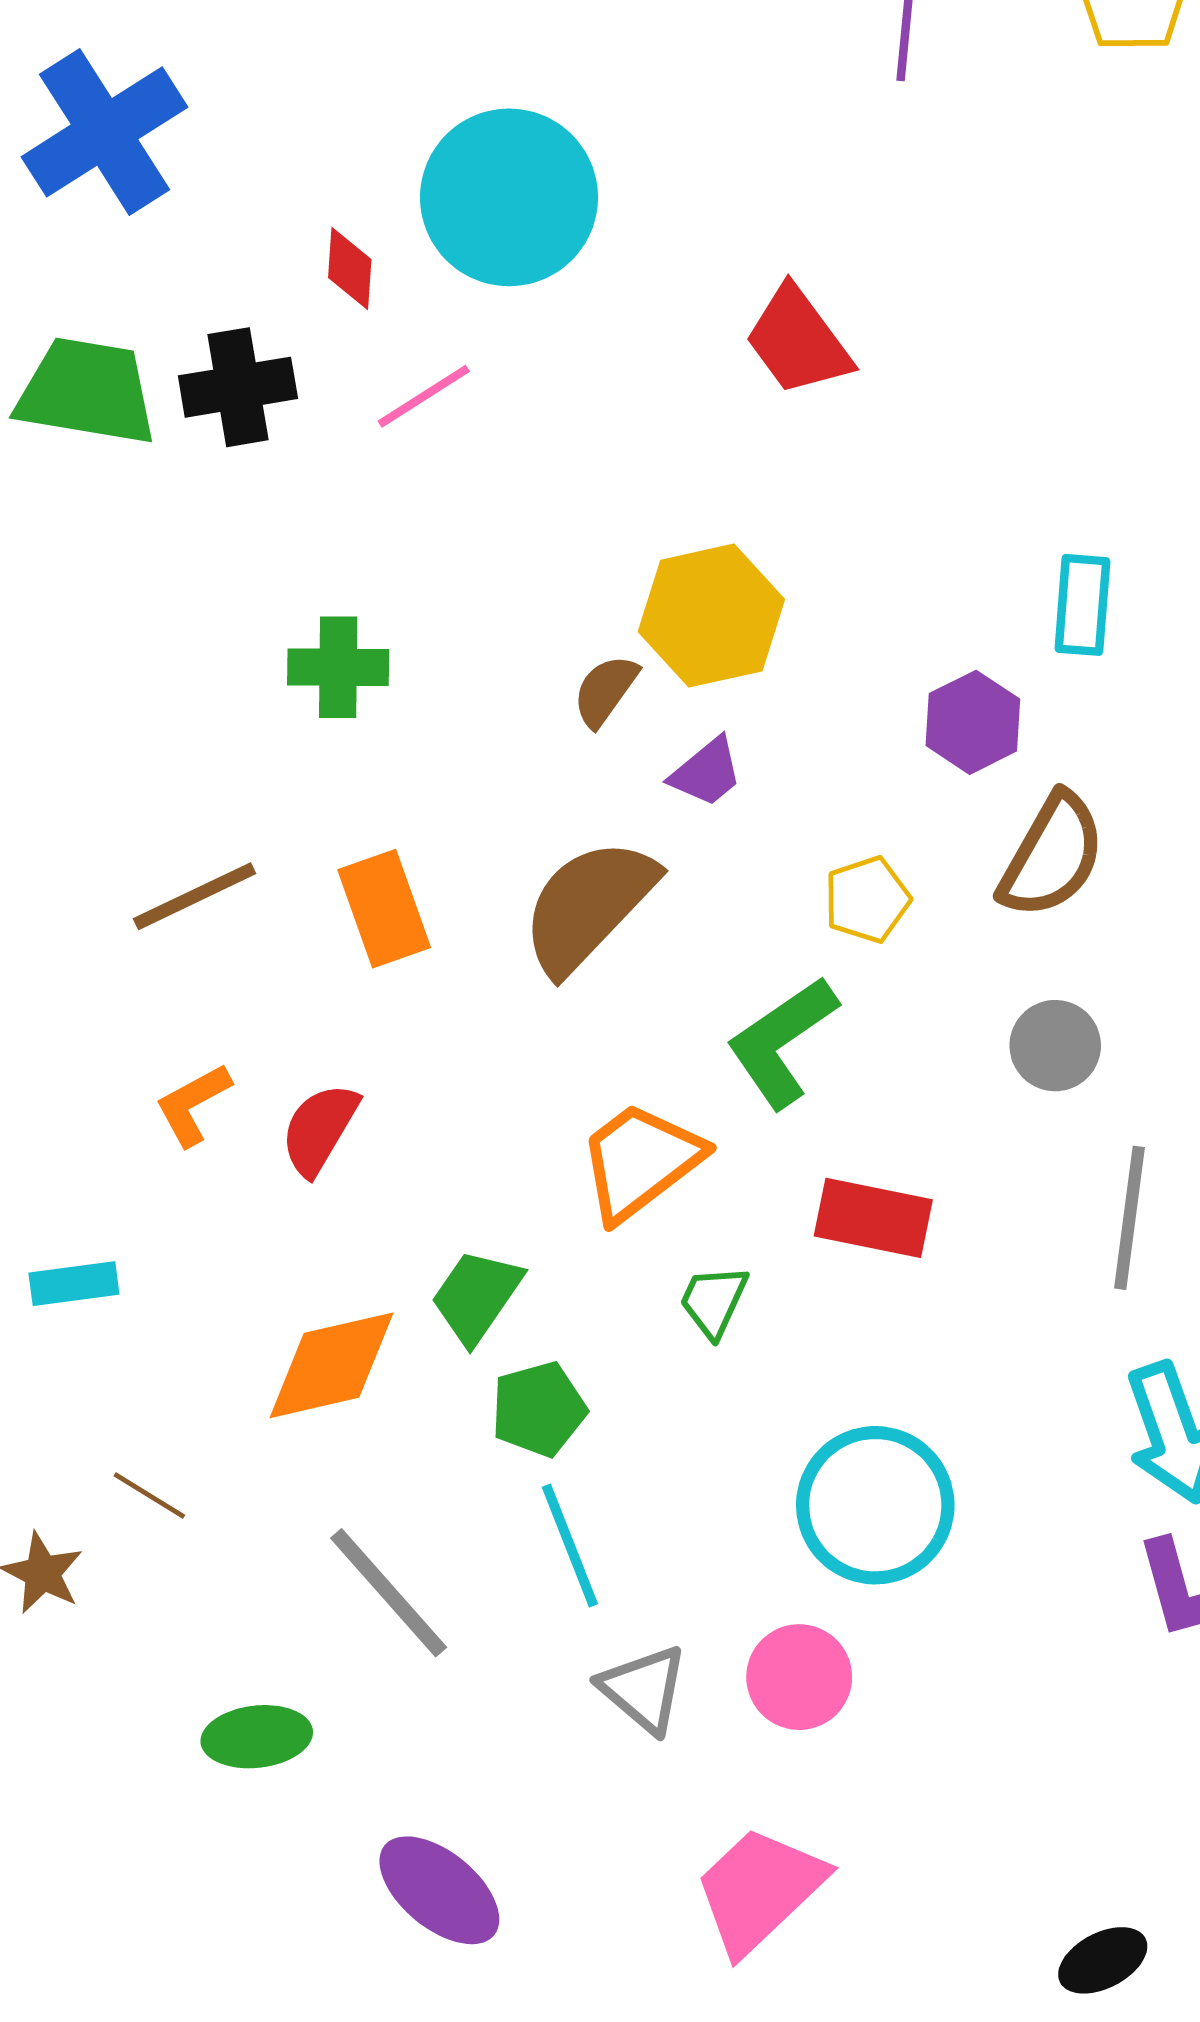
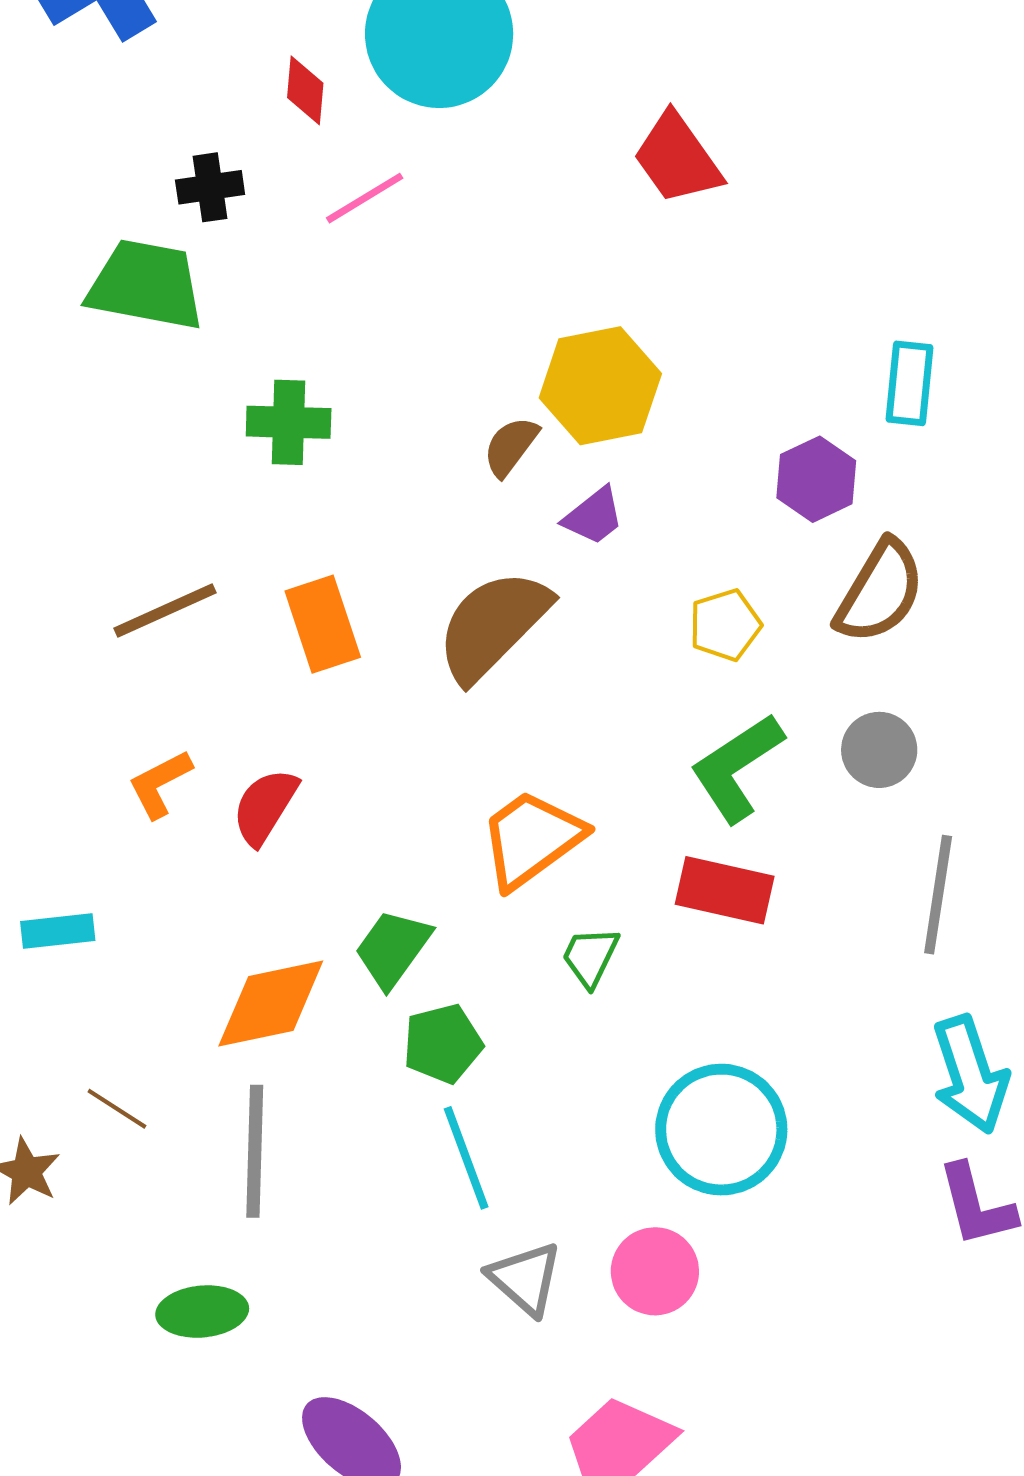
black cross: (238, 387) -> (210, 187), size x0.7
green trapezoid: (87, 392) -> (146, 285), moved
green L-shape: (782, 1042) -> (737, 768), moved
gray line: (389, 1593) -> (255, 1151), moved, turned 42

